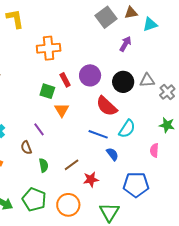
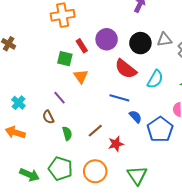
cyan semicircle: (127, 129) -> (155, 79), moved
blue pentagon: (136, 185) -> (160, 129), moved, turned -30

